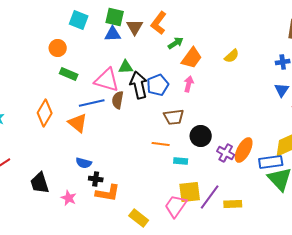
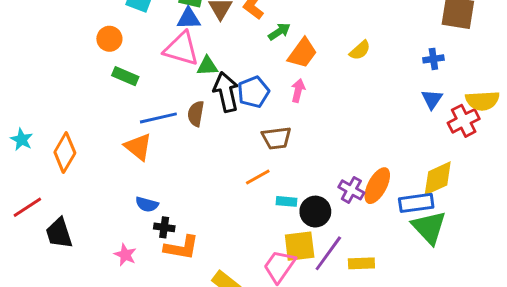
pink triangle: (107, 80) -> (181, 49), moved
orange diamond: (45, 113) -> (65, 152), moved
black circle: (201, 136) -> (315, 212), moved
orange line: (161, 144) -> (258, 177), turned -36
black trapezoid: (40, 183) -> (59, 233), moved

